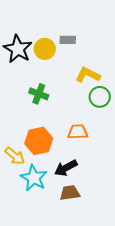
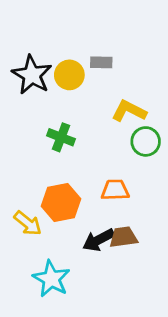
cyan star: (34, 178) -> (51, 279), moved
brown trapezoid: (70, 193) -> (123, 237), moved

